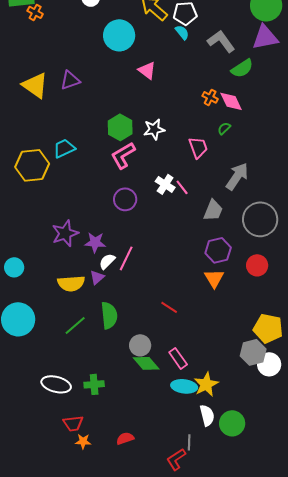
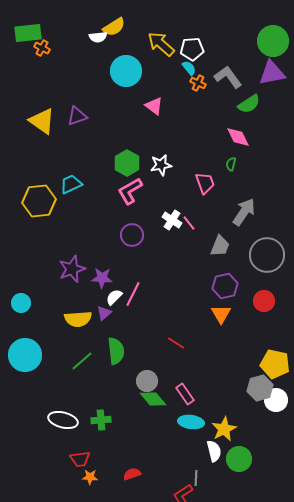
orange cross: (210, 97) -> (198, 83), moved
green semicircle: (224, 128) -> (231, 164), turned -32
yellow star: (206, 384) -> (224, 429), moved

